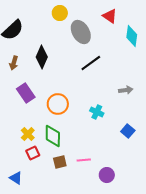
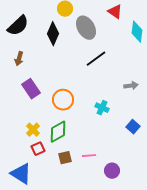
black diamond: (42, 57) -> (53, 34), moved
green diamond: (53, 136) -> (58, 132), turned 60
blue triangle: (16, 178) -> (21, 174), size x1.6

